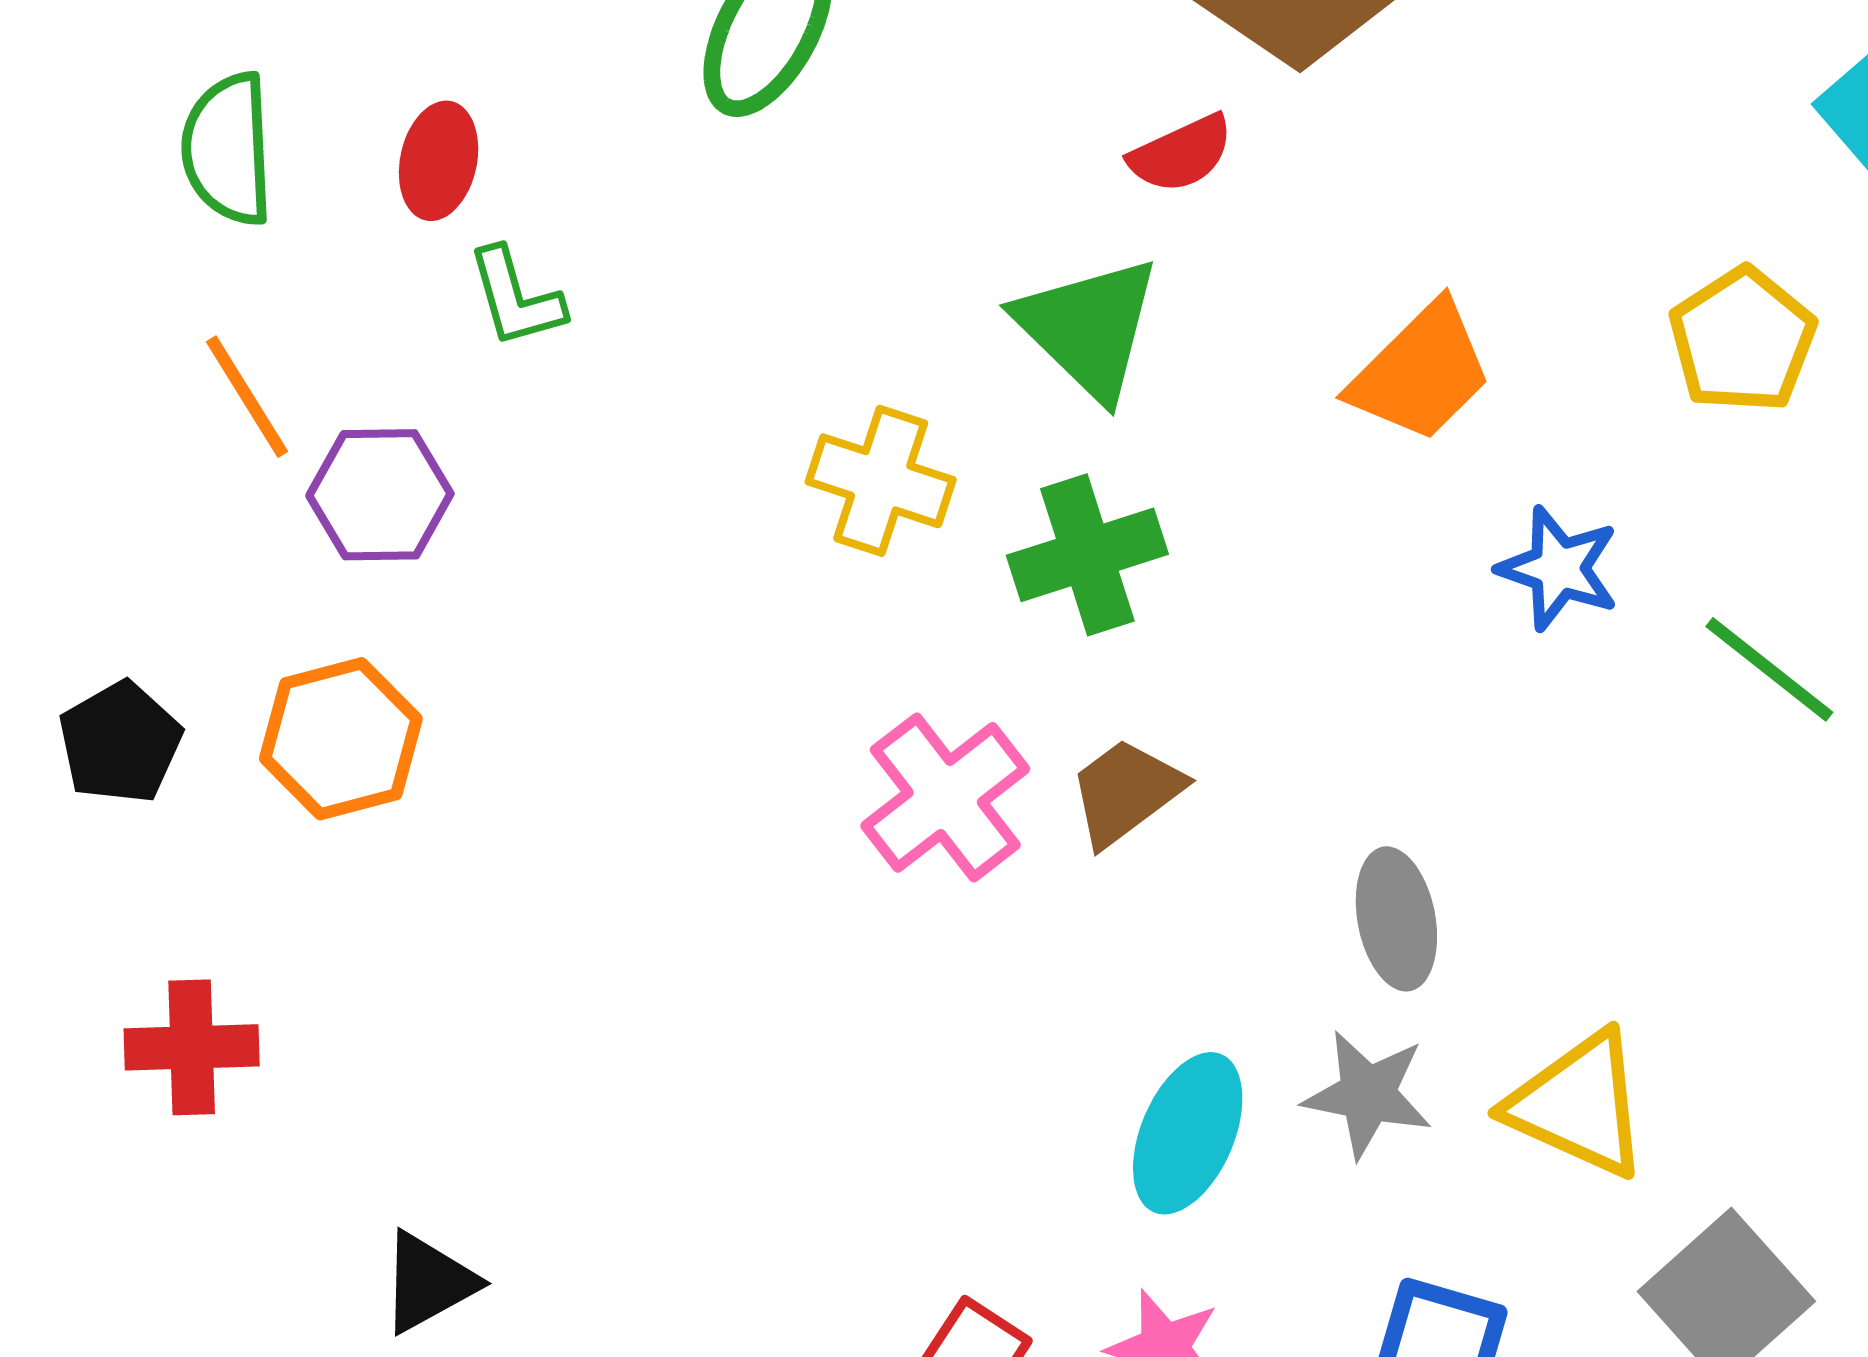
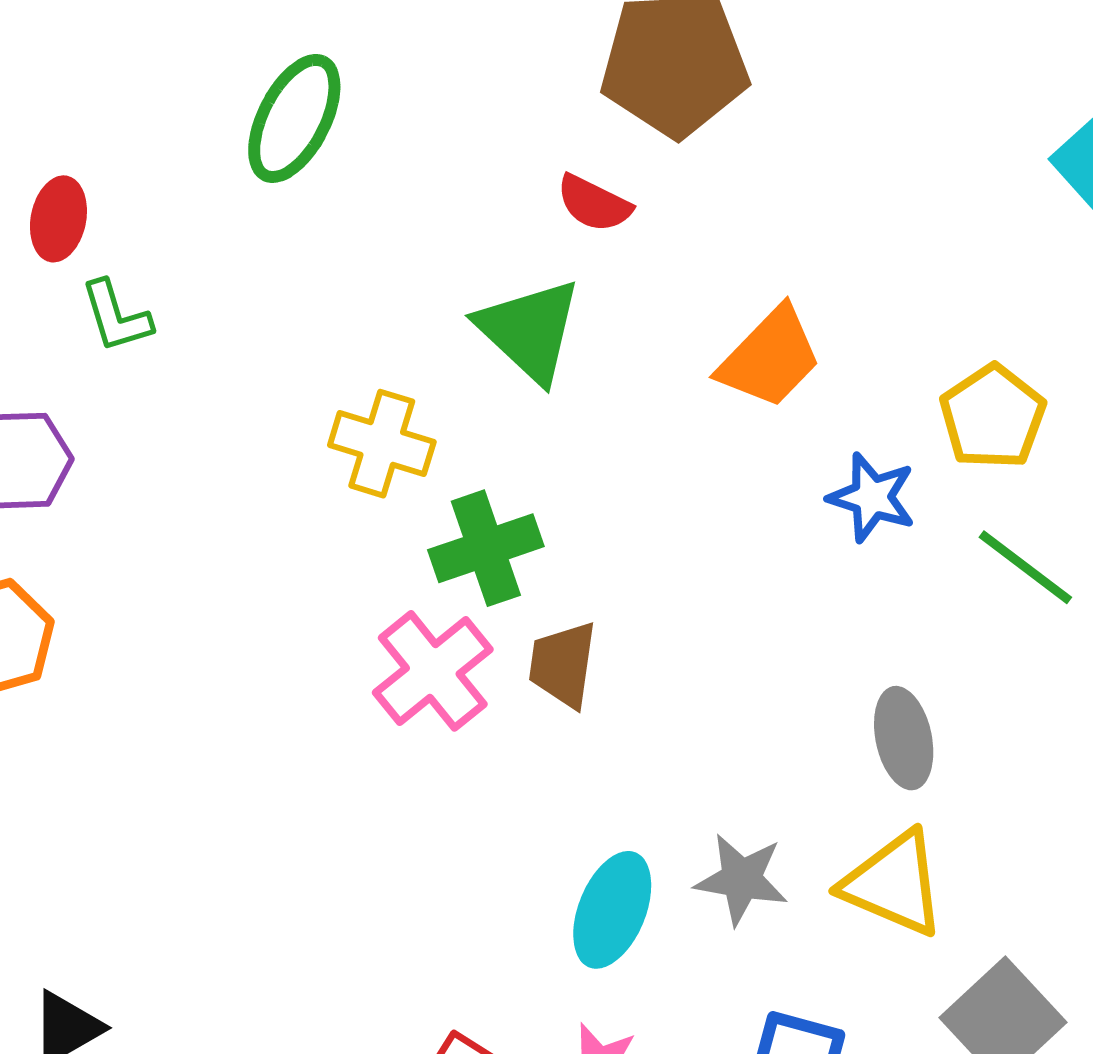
red semicircle: (1181, 154) -> (594, 203), turned 52
yellow pentagon: (1742, 340) -> (993, 417), moved
green cross: (1087, 555) -> (486, 548), moved
brown trapezoid: (1126, 792) -> (563, 665), turned -44
gray ellipse: (1396, 919) -> (904, 738), moved

